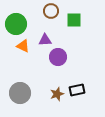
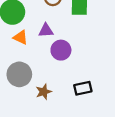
gray circle: (20, 93) -> (19, 74), moved
brown star: (57, 94) -> (44, 92), moved

